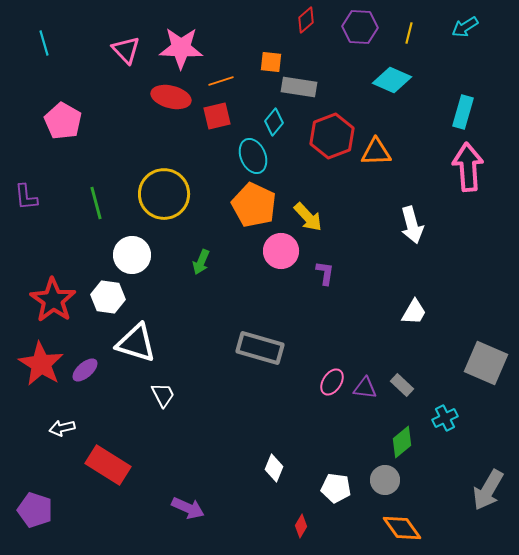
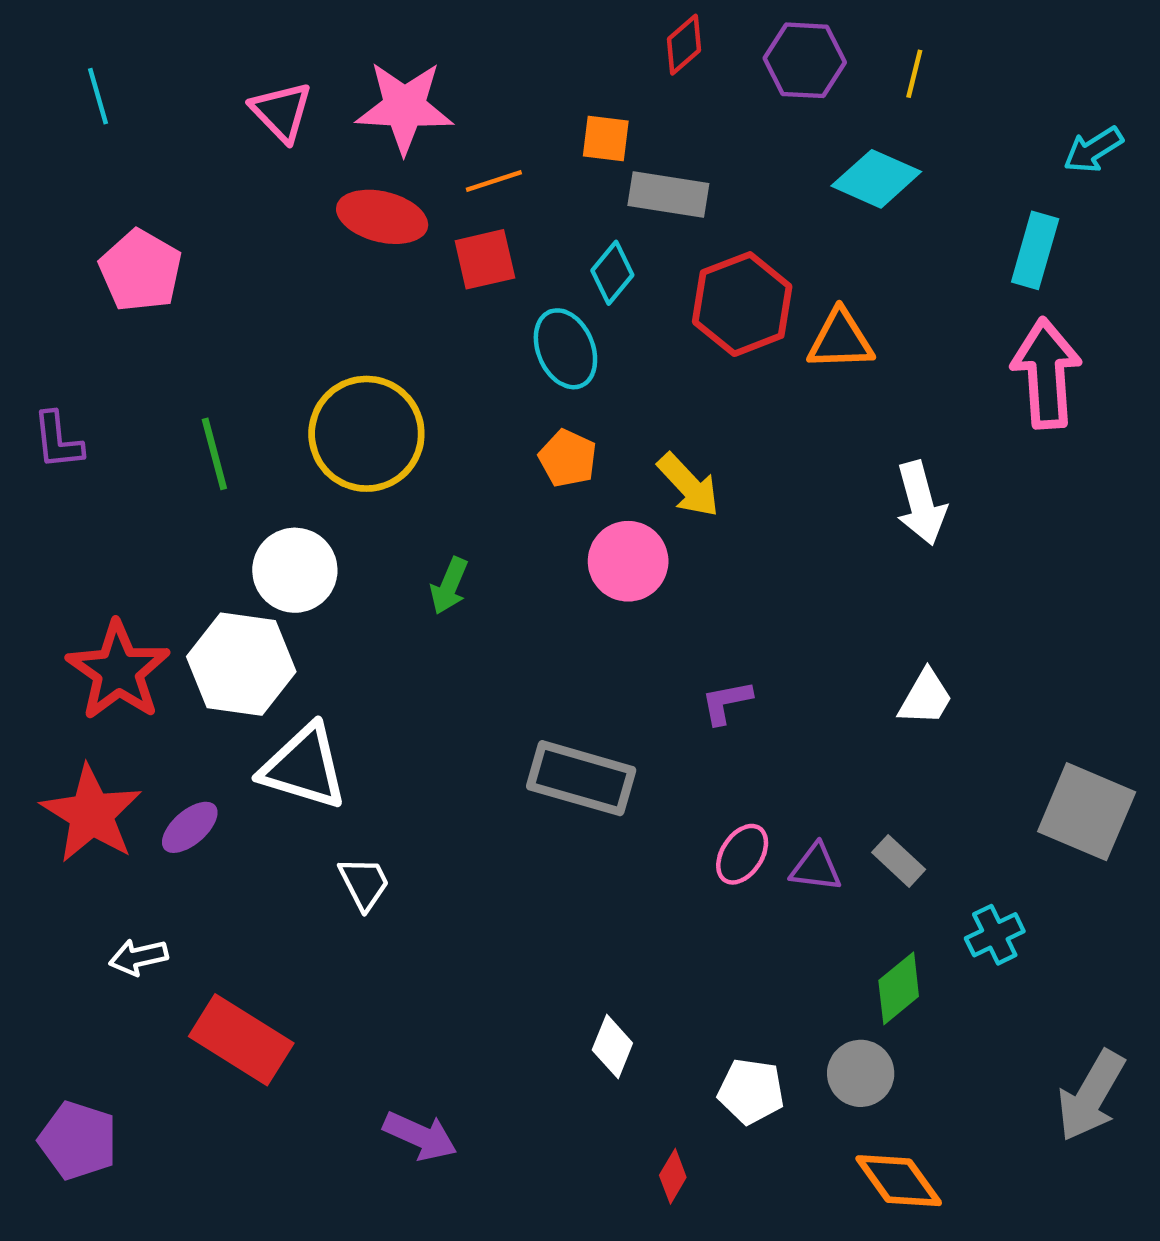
cyan arrow: (465, 27) -> (1093, 150), moved
orange pentagon: (254, 205) -> (568, 458), size x0.6
purple L-shape: (325, 273) -> (726, 702), moved, turned -110
white hexagon: (108, 297) -> (241, 664), size x1.4

